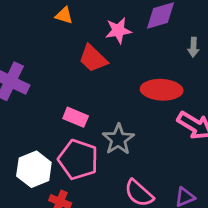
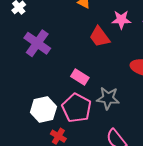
gray star: (118, 139) -> (108, 98), turned 30

